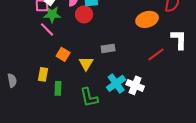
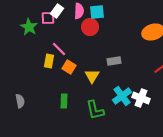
green star: (52, 14) -> (29, 27), moved, turned 30
pink line: (47, 29) -> (59, 49), moved
yellow rectangle: (43, 74) -> (49, 61), moved
gray semicircle: (12, 80) -> (20, 101), moved

